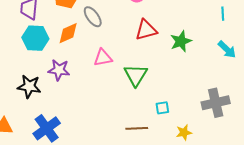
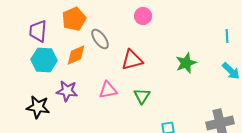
red triangle: (146, 30) -> (132, 60), moved
pink triangle: (103, 58) -> (108, 90), moved
green triangle: (136, 75) -> (142, 96), size x0.7

